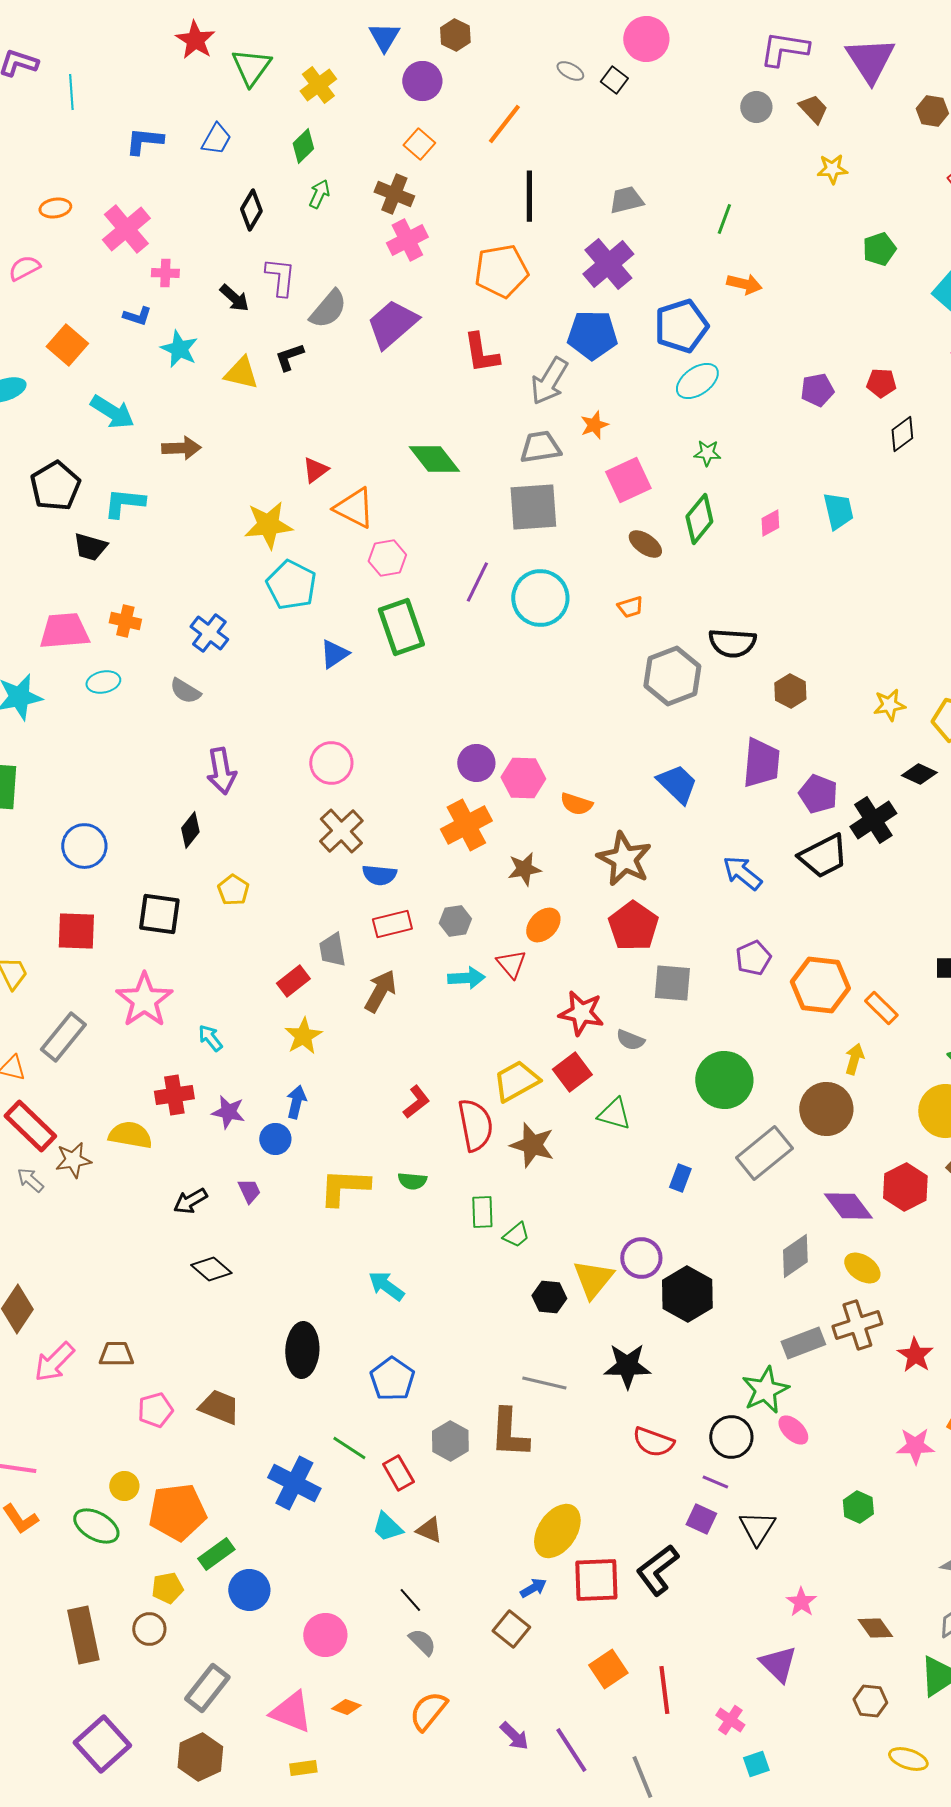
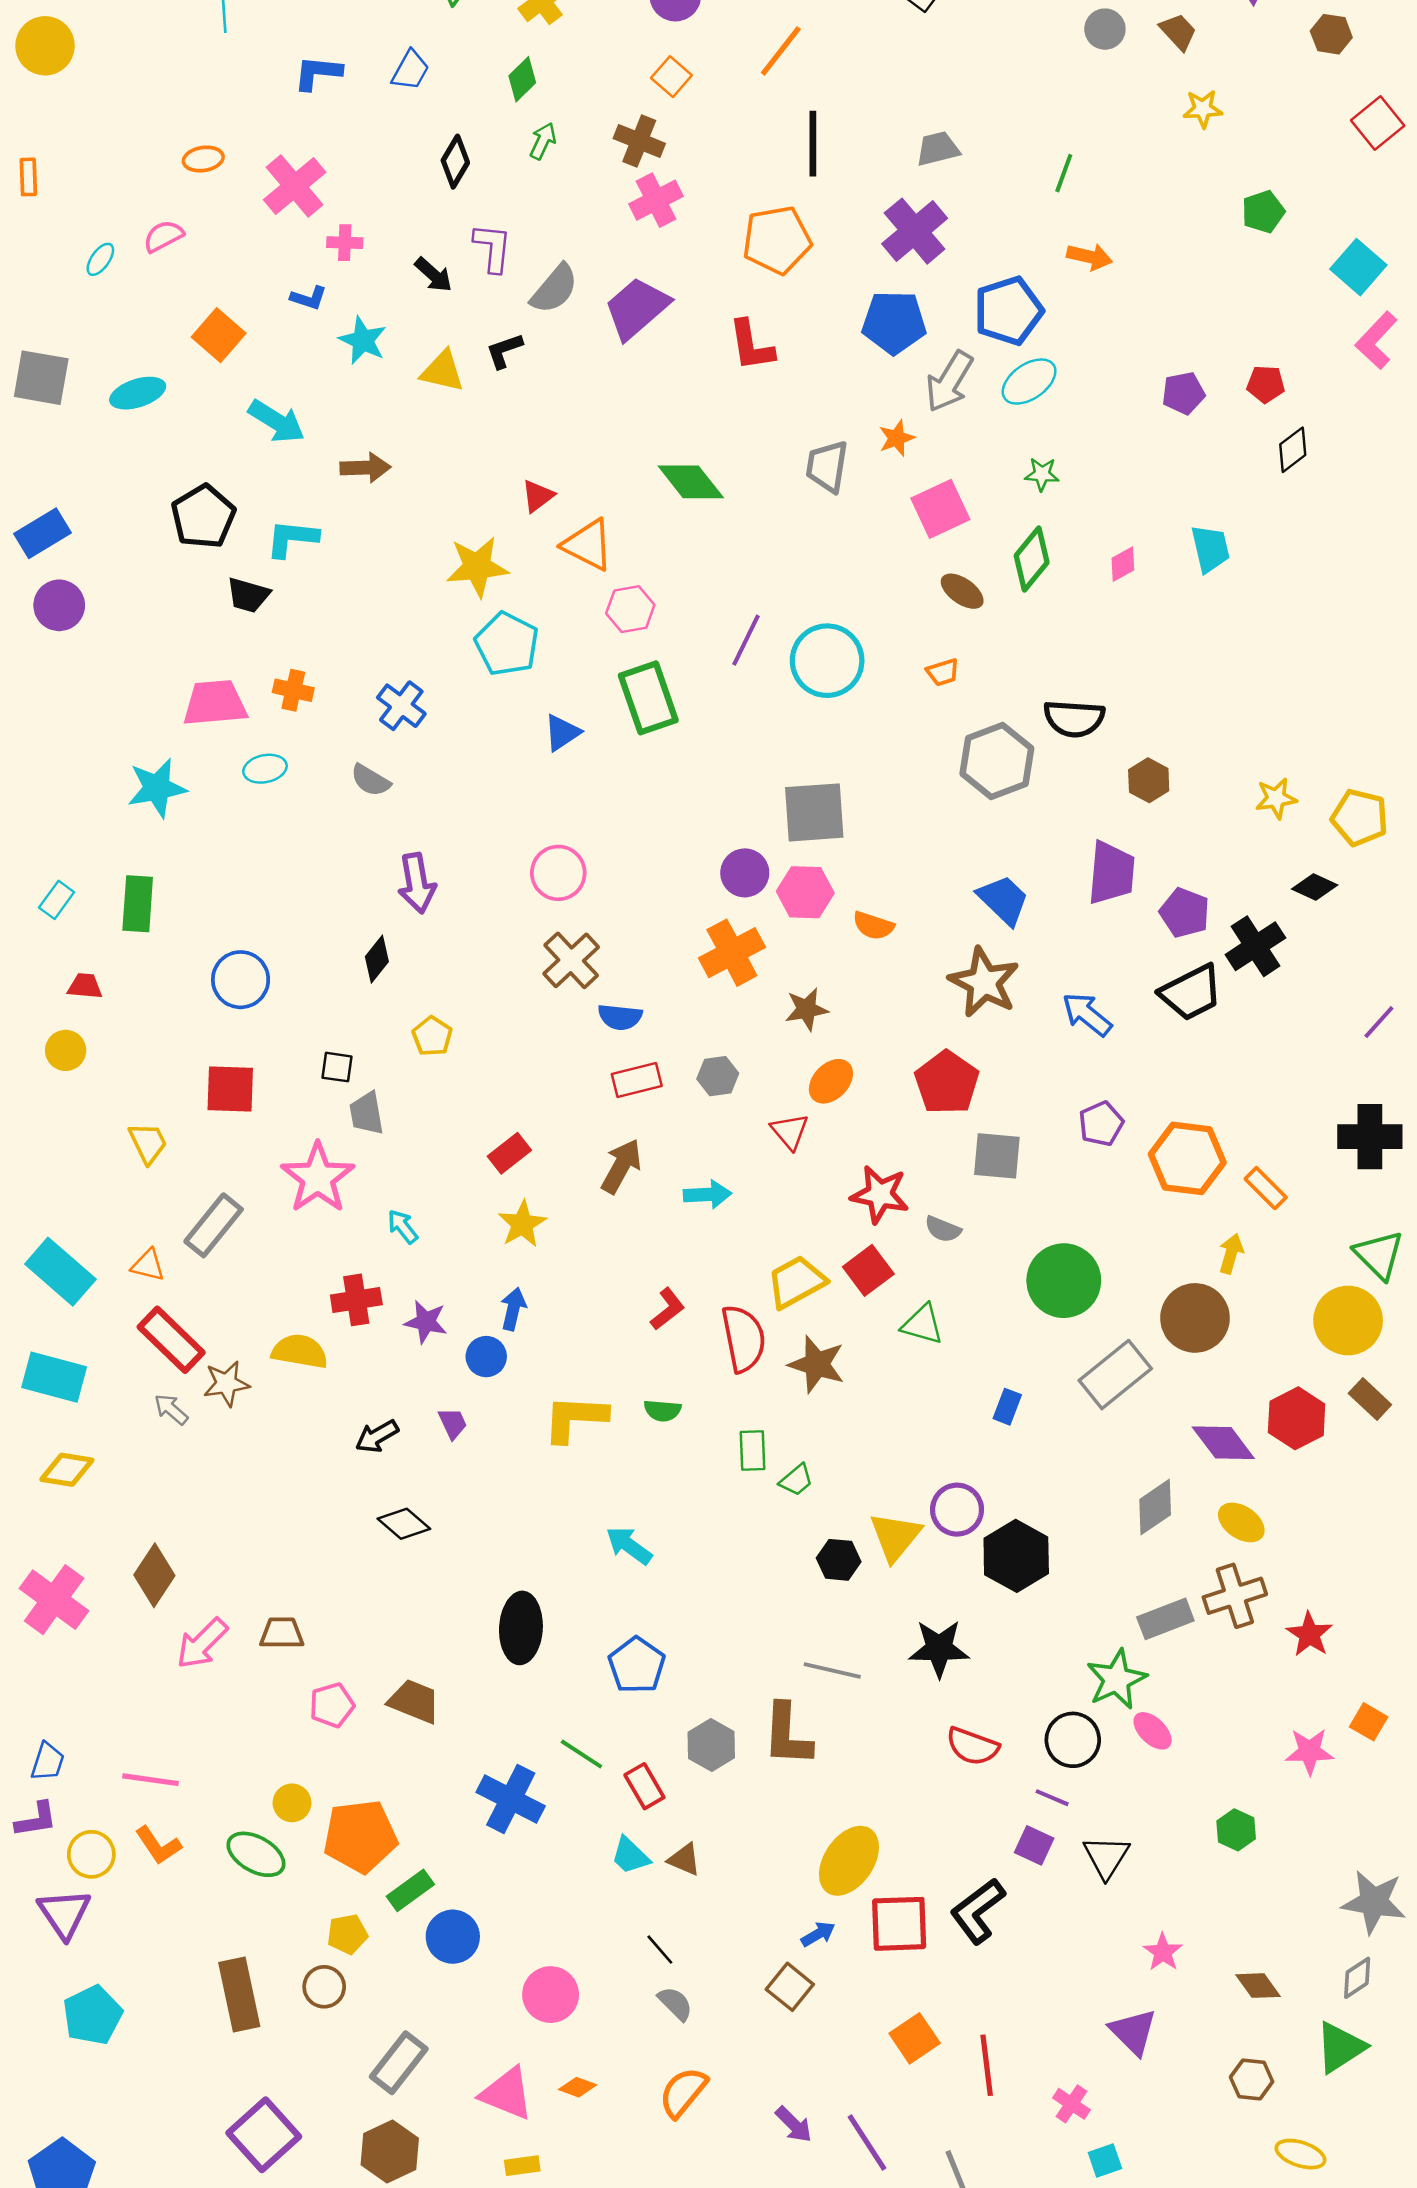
gray arrow: (549, 381) -> (949, 382), moved
gray trapezoid: (540, 447) -> (827, 466), turned -72
gray square: (533, 507) -> (814, 812), moved
brown star: (624, 859) -> (984, 982), moved
black square: (159, 914) -> (337, 1067), size x0.6
gray trapezoid: (332, 950) -> (367, 1113), moved
cyan arrow: (466, 978) -> (707, 1194), moved

